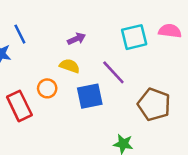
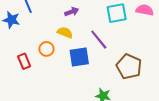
red rectangle: (19, 106) -> (24, 61), size x0.7

